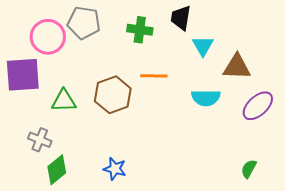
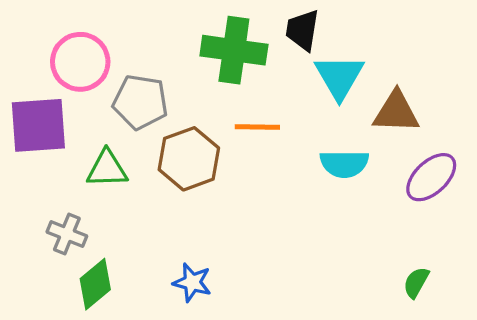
gray pentagon: (84, 23) -> (140, 102), moved
green cross: (140, 30) -> (234, 50), size x1.5
cyan triangle: (203, 46) -> (339, 77), size x1.4

